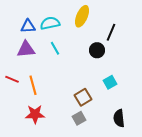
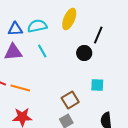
cyan square: (110, 82) -> (97, 85), turned 32
orange line: (33, 85) -> (20, 88), turned -60

